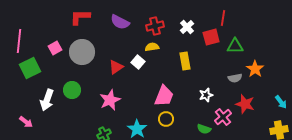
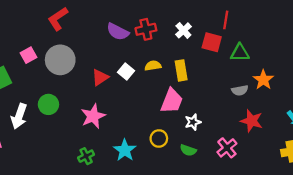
red L-shape: (80, 17) -> (58, 19), turned -35
purple semicircle: (120, 22) -> (118, 32), moved
red square: (211, 37) -> (212, 42), turned 30
yellow semicircle: (152, 47) -> (153, 66), moved
white star: (206, 95) -> (193, 122), moved
pink trapezoid: (164, 96) -> (172, 101), moved
pink cross: (223, 117) -> (227, 148), moved
green semicircle: (204, 129) -> (188, 150), moved

